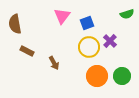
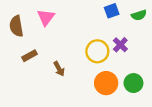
pink triangle: (62, 16) -> (46, 17), moved
blue square: (87, 23) -> (112, 11), moved
brown rectangle: (27, 51) -> (29, 56), turned -56

